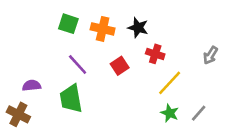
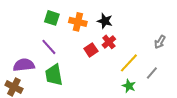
red cross: (155, 54) -> (109, 42), moved, turned 32
purple line: (78, 64) -> (49, 47), moved
purple semicircle: (32, 85) -> (24, 65), size x1.5
gray line: (199, 113) -> (152, 73), moved

